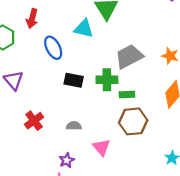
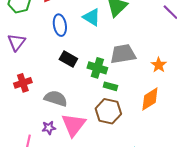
gray semicircle: (74, 126) -> (56, 98), size x1.6
pink triangle: (101, 147) -> (74, 125), size x1.5
purple star: (67, 160) -> (49, 128), moved

